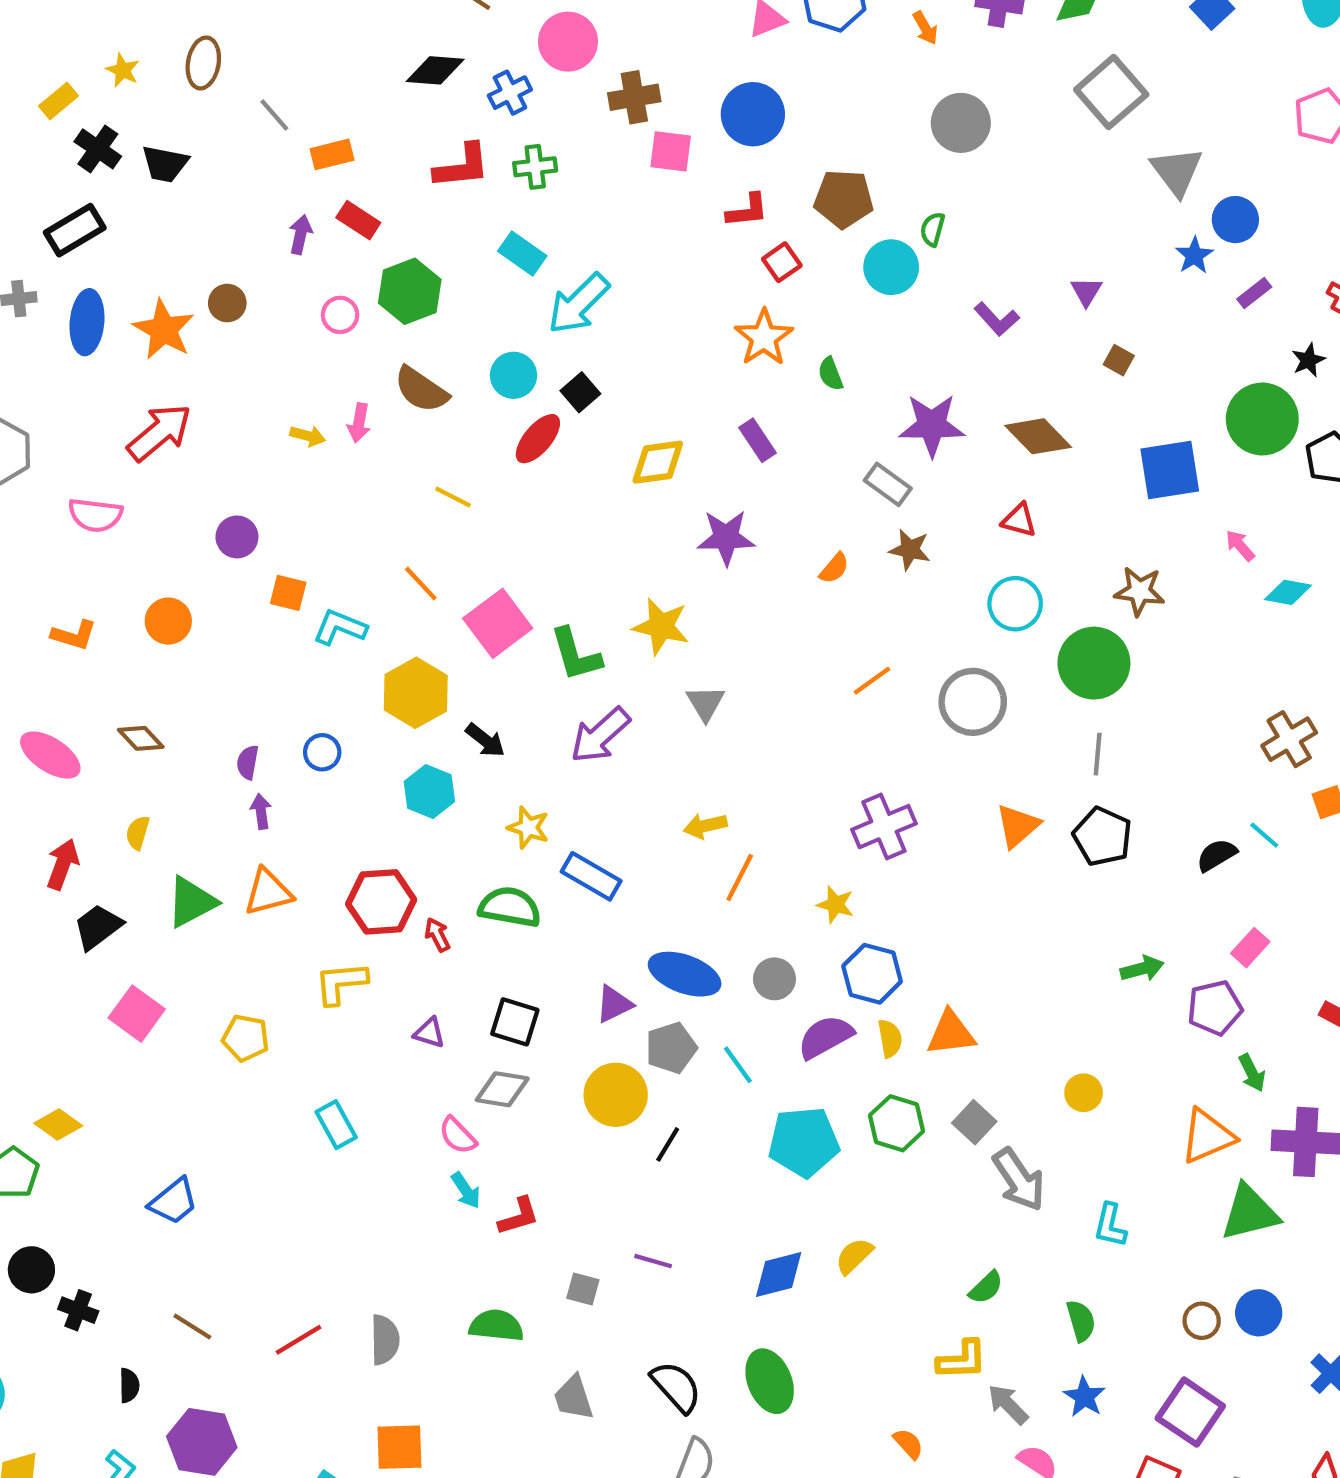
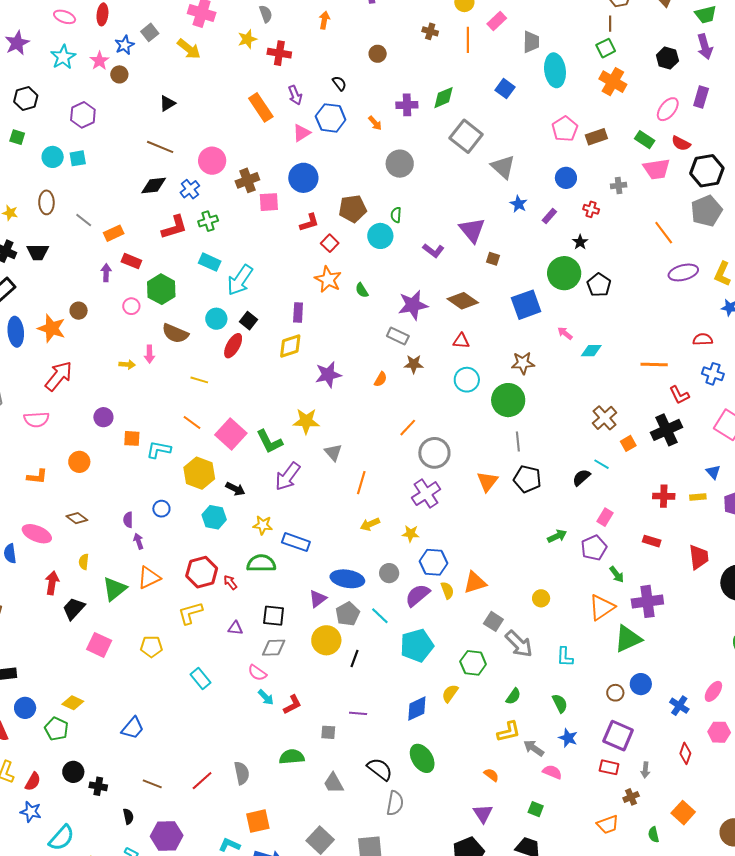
blue circle: (1235, 220) -> (566, 178), moved
purple triangle: (1086, 292) -> (472, 230), size x1.8
purple rectangle: (758, 440) -> (298, 312), moved, turned 48
gray circle: (973, 702) -> (434, 453), moved
yellow arrow: (705, 826) -> (370, 524), moved
orange line: (740, 878) -> (361, 483), moved
green hexagon: (897, 1123) -> (473, 663), moved

